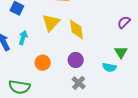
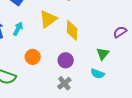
green triangle: (121, 52) -> (103, 54), moved

